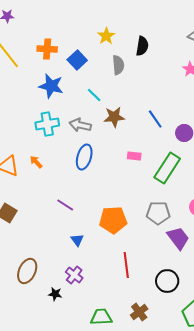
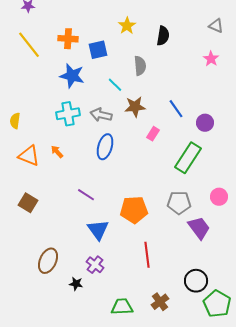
blue square: (77, 60) -> (98, 50), turned 30
gray semicircle: (118, 65) -> (140, 66), moved
pink rectangle: (134, 156) -> (153, 134), moved, turned -64
blue triangle: (77, 240) -> (98, 230), size x1.6
black circle: (167, 281) -> (196, 281), moved

